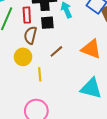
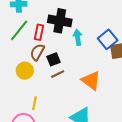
black square: (47, 23) -> (54, 59), moved, turned -32
yellow line: (40, 74) -> (34, 103), moved

